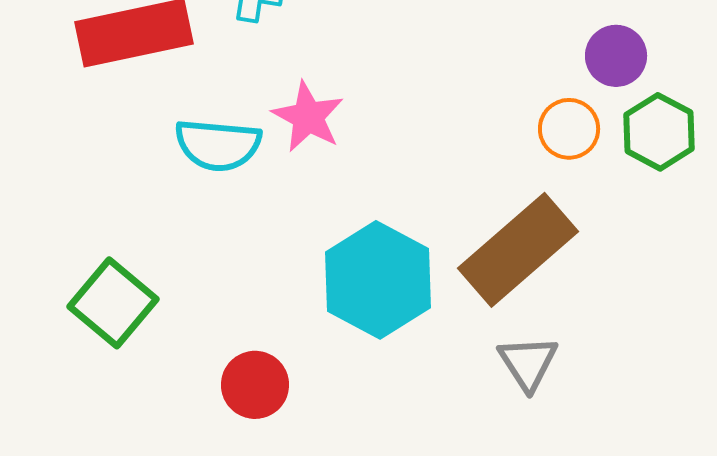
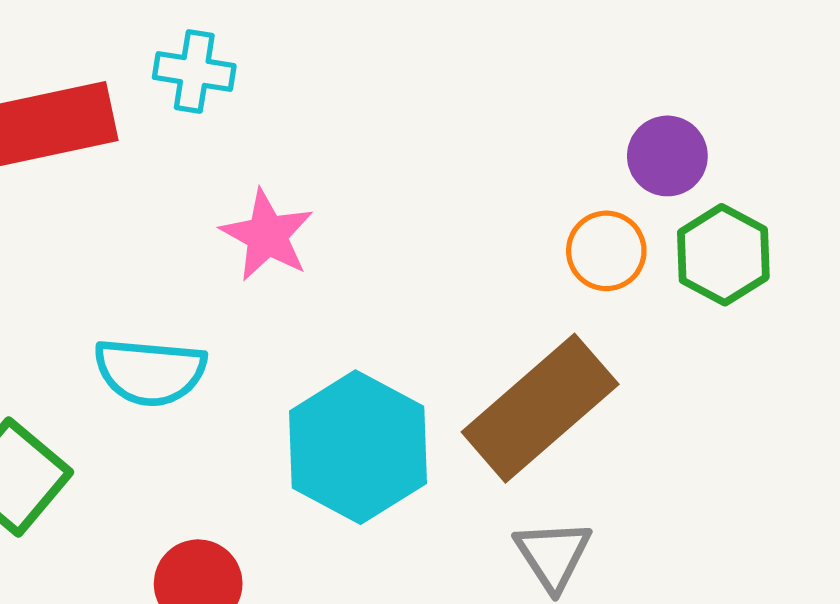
cyan semicircle: (218, 145) -> (150, 372), moved

